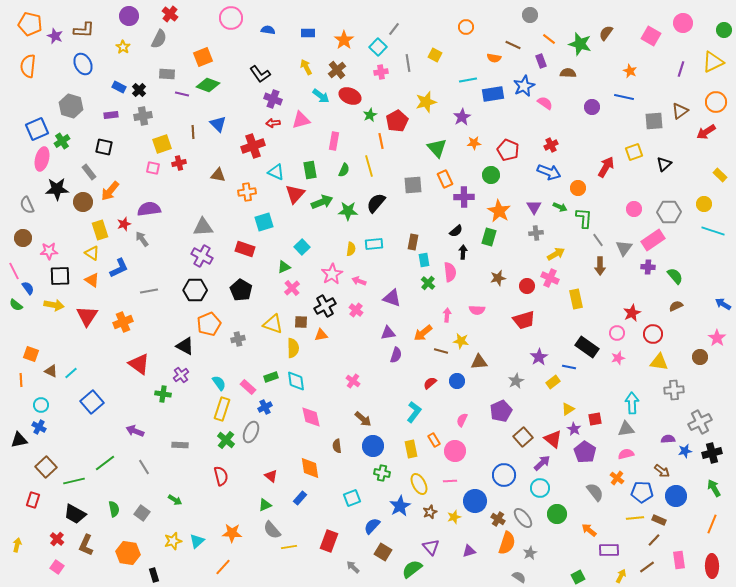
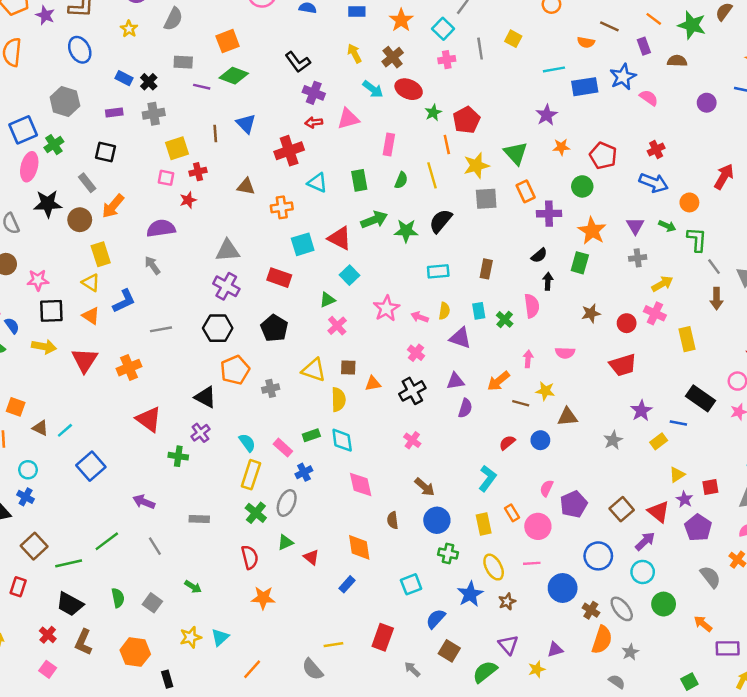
yellow star: (426, 102) -> (476, 166), moved
red triangle: (295, 194) -> (340, 238), moved, turned -45
red star: (124, 224) -> (188, 200), moved
yellow semicircle: (351, 249) -> (444, 311), moved
cyan rectangle: (424, 260) -> (479, 311), moved
black cross: (325, 306) -> (412, 391), moved
purple pentagon: (501, 411) -> (574, 504), moved
green triangle: (265, 505) -> (285, 542), moved
yellow star: (454, 517) -> (537, 669), moved
gray semicircle: (272, 530) -> (313, 669), moved
orange star: (232, 533) -> (263, 598), moved

